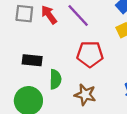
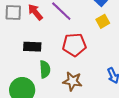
black rectangle: (32, 60) -> (32, 47), moved

